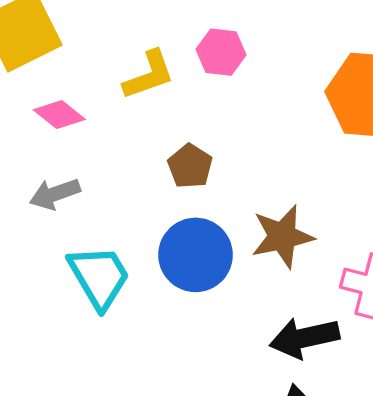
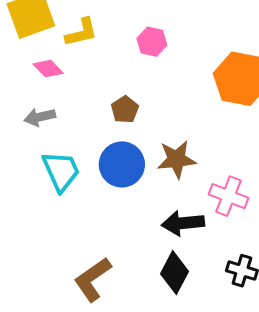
yellow L-shape: (149, 75) -> (81, 32), moved

